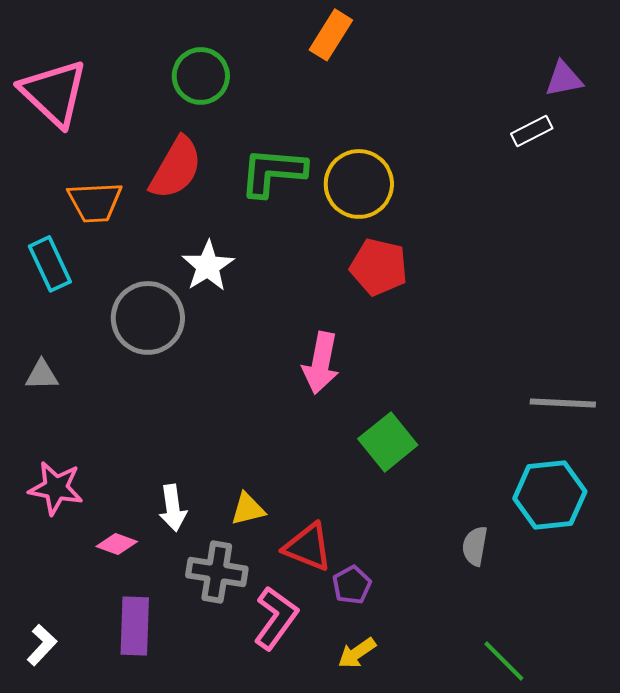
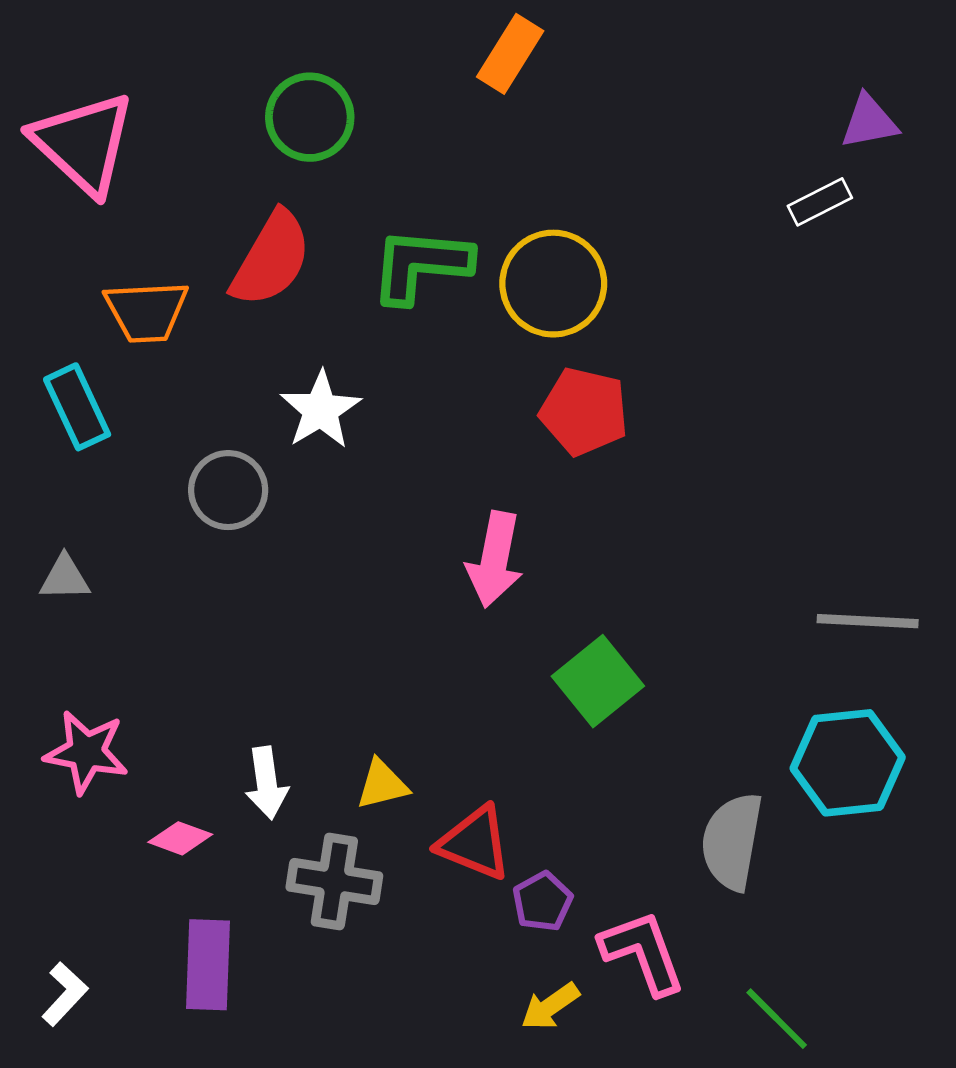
gray circle: (148, 318) -> (228, 490), size x0.7
gray semicircle: (475, 546) -> (732, 841), size x1.6
pink L-shape: (276, 618) -> (643, 952), moved, turned -56

